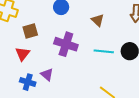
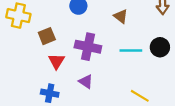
red triangle: (23, 54) -> (56, 61), moved
purple triangle: (47, 75) -> (86, 82), moved

